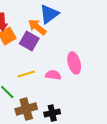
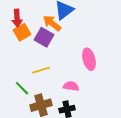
pink semicircle: (53, 75) -> (71, 86), moved

